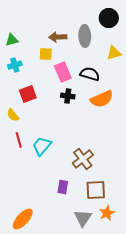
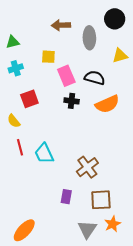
brown arrow: (58, 37) -> (61, 25), moved
cyan trapezoid: (42, 146) -> (44, 154), turned -65

